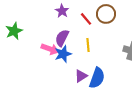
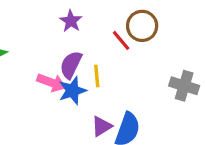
red line: (86, 19) -> (121, 40), moved
yellow line: (88, 45) -> (97, 76), moved

